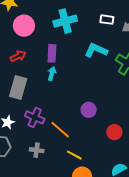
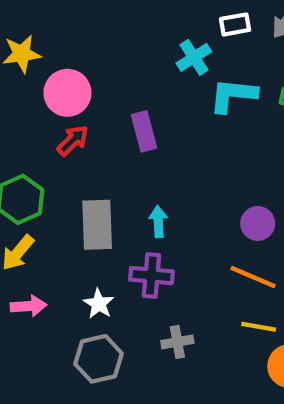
cyan cross: (65, 21) -> (194, 57), moved, size x0.7
red arrow: (18, 56) -> (73, 140), moved
cyan arrow: (52, 74) -> (158, 222), moved
orange line: (60, 130) -> (253, 277), moved

